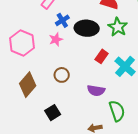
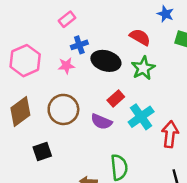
brown circle: (62, 75) -> (63, 109), size x1.6
purple semicircle: (96, 90) -> (101, 122), moved

